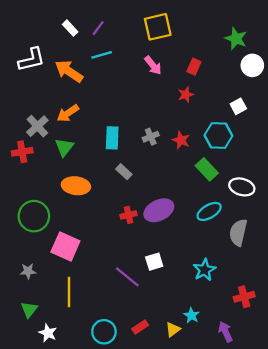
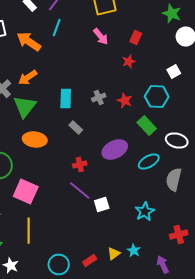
cyan line: (102, 55) -> (57, 28), turned -54
green triangle: (64, 147) -> (25, 106), size x1.4
purple ellipse: (159, 210) -> (115, 150), moved
purple line: (127, 277) -> (80, 190), moved
yellow triangle: (173, 329) -> (114, 254), moved

